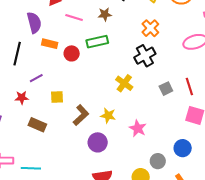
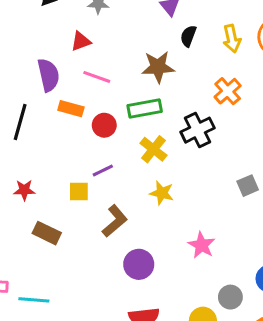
brown star: (105, 14) -> (158, 67), size x1.5
pink line: (74, 18) -> (97, 77), moved
black cross: (145, 56) -> (198, 130), moved
purple line: (36, 78) -> (103, 170), moved
yellow cross: (124, 83) -> (153, 149), moved
yellow star: (108, 116) -> (162, 193), moved

